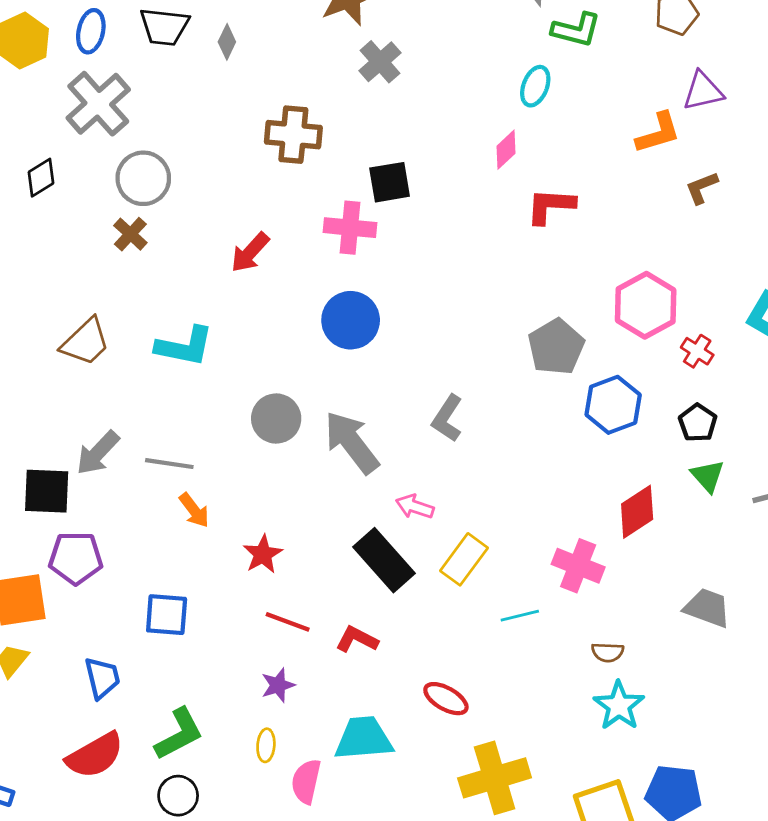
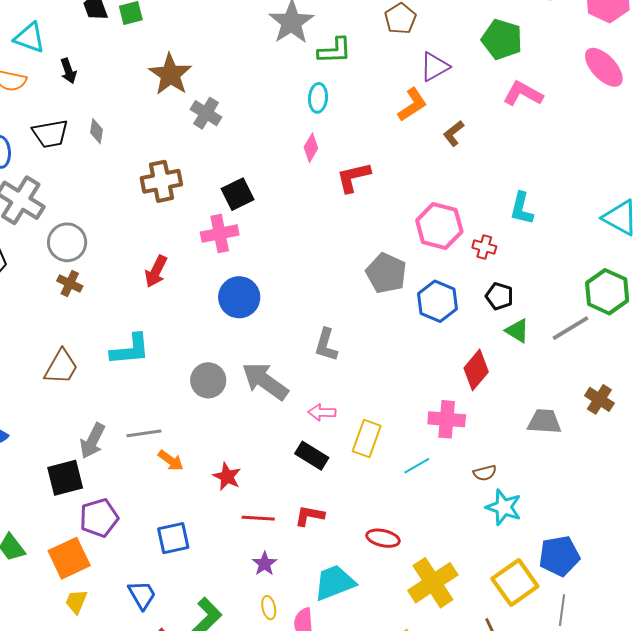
black rectangle: (384, 560) -> (312, 456), size x0.7

